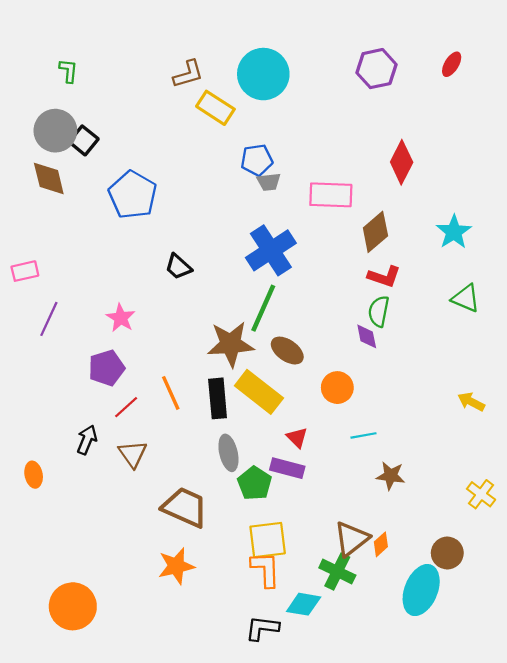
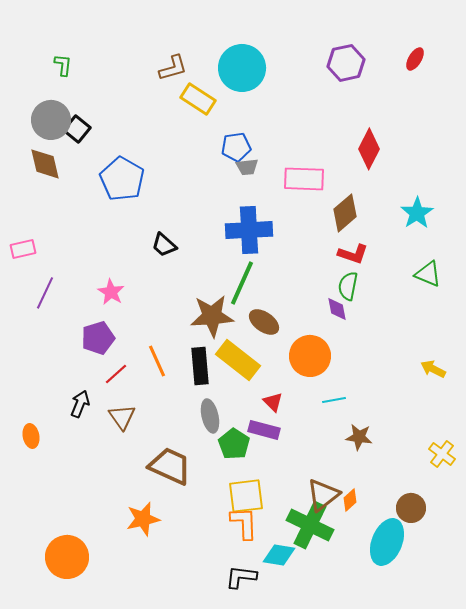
blue cross: (271, 250) -> (249, 230), turned 30
orange circle: (337, 388) -> (310, 356), size x1.4
orange star: (176, 566) -> (143, 519), moved
green cross: (337, 572) -> (310, 525), size x1.4

